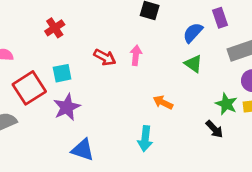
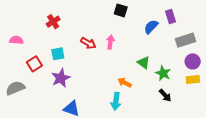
green triangle: (193, 64) -> (144, 62), moved
red square: (29, 88) -> (34, 64), size x0.7
orange arrow: (163, 102) -> (125, 83), moved
green star: (226, 104) -> (163, 73), moved

